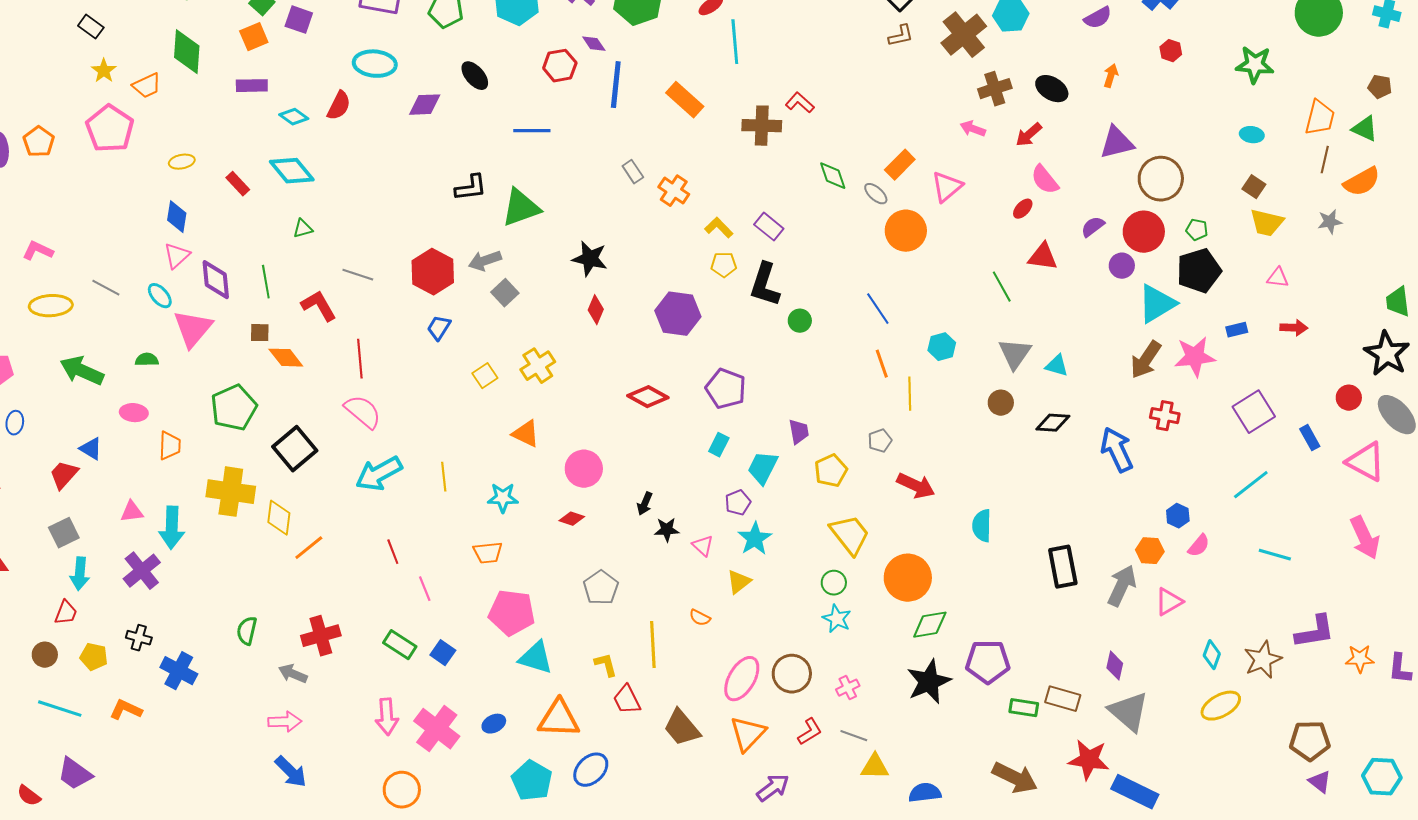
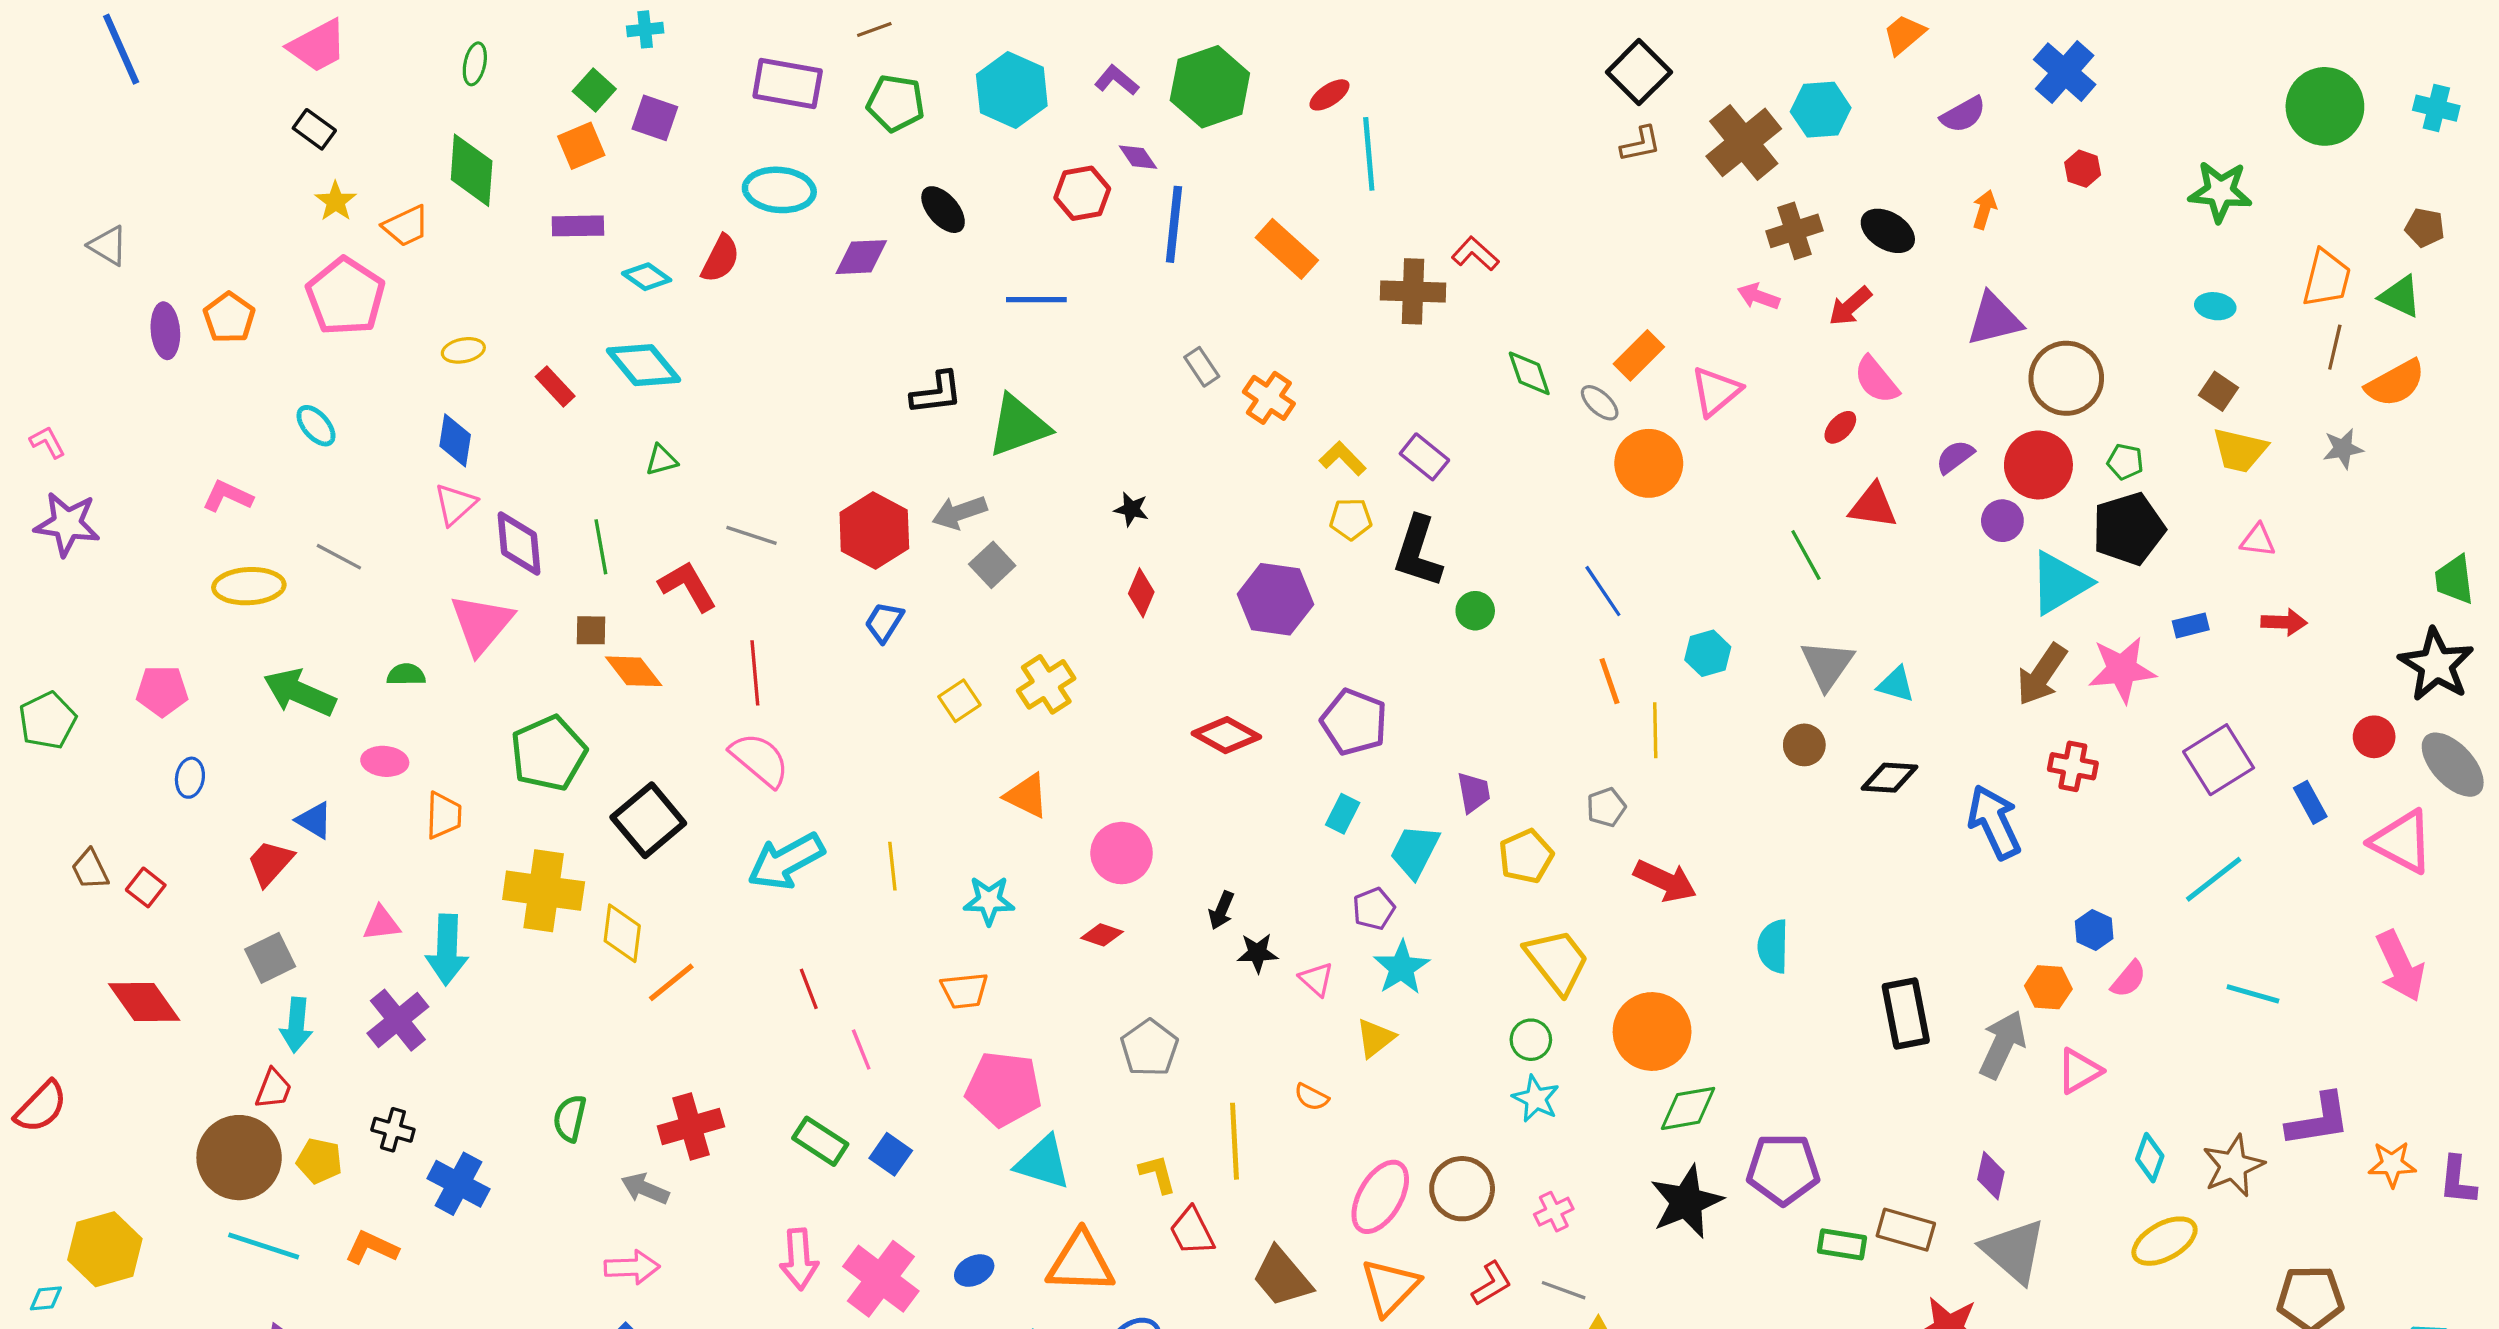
black star: (590, 259) -> (1131, 509), size x0.6
cyan ellipse: (160, 296) -> (316, 426), moved
brown circle: (45, 655) -> (239, 1158), size x2.0

